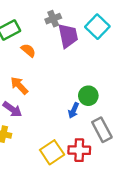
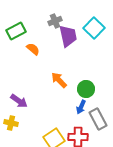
orange arrow: (19, 86) -> (59, 80), moved
blue arrow: (74, 110) -> (81, 107), moved

